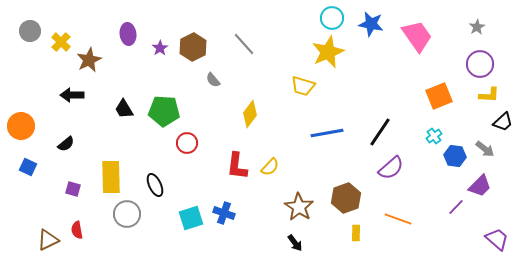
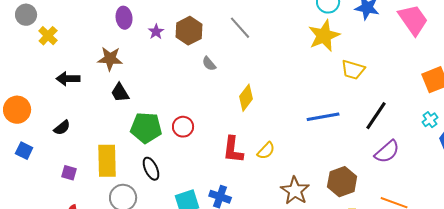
yellow cross: (61, 42) -> (48, 36), moved
brown star: (89, 60) -> (110, 59), moved, turned 30
yellow trapezoid: (303, 86) -> (353, 70), moved
green pentagon: (164, 111) -> (146, 128), moved

